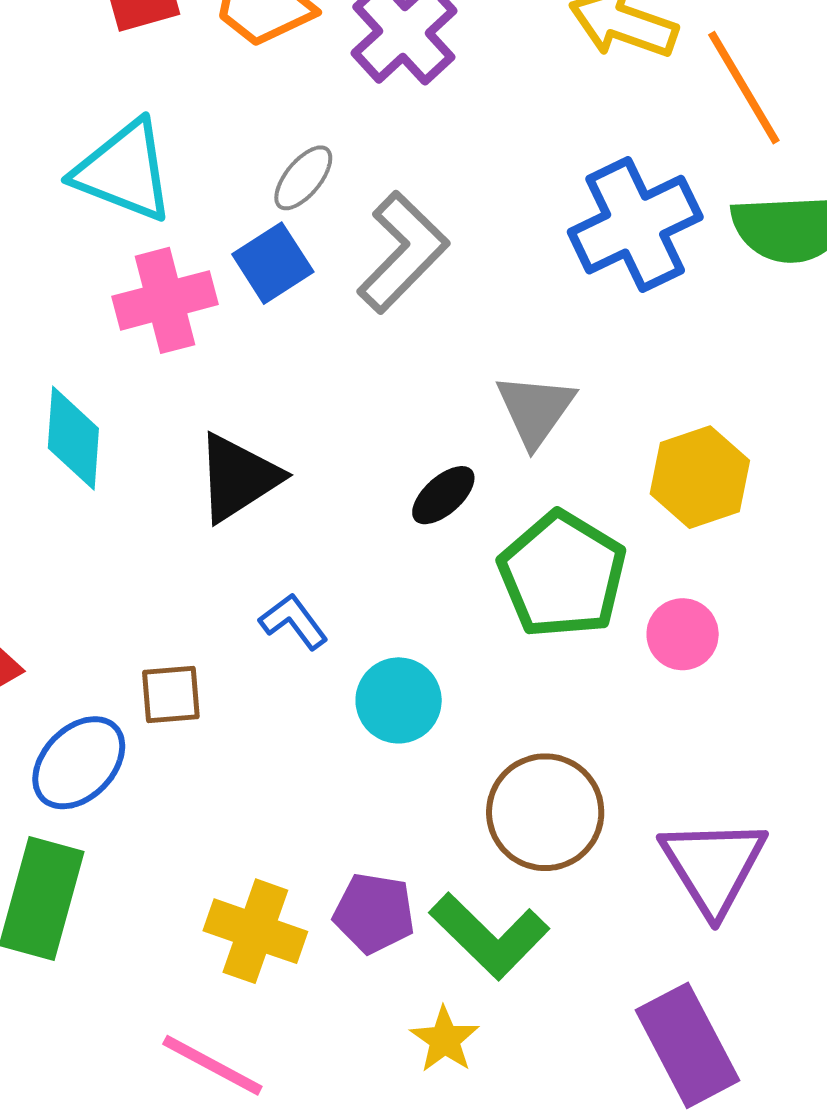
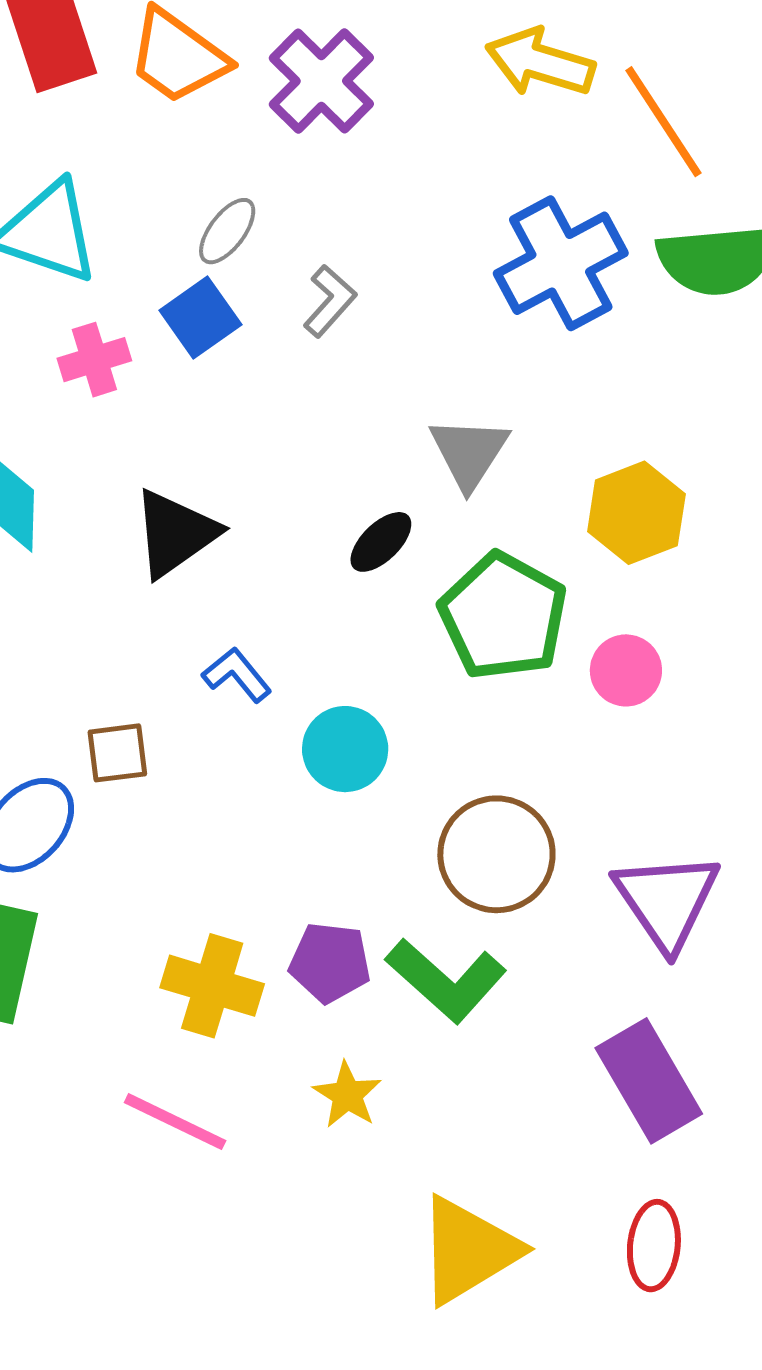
gray L-shape: (403, 252) -> (330, 301), size x0.6
pink cross: (165, 300) -> (94, 360), size x0.7
yellow star: (445, 1040) -> (347, 1095), moved

